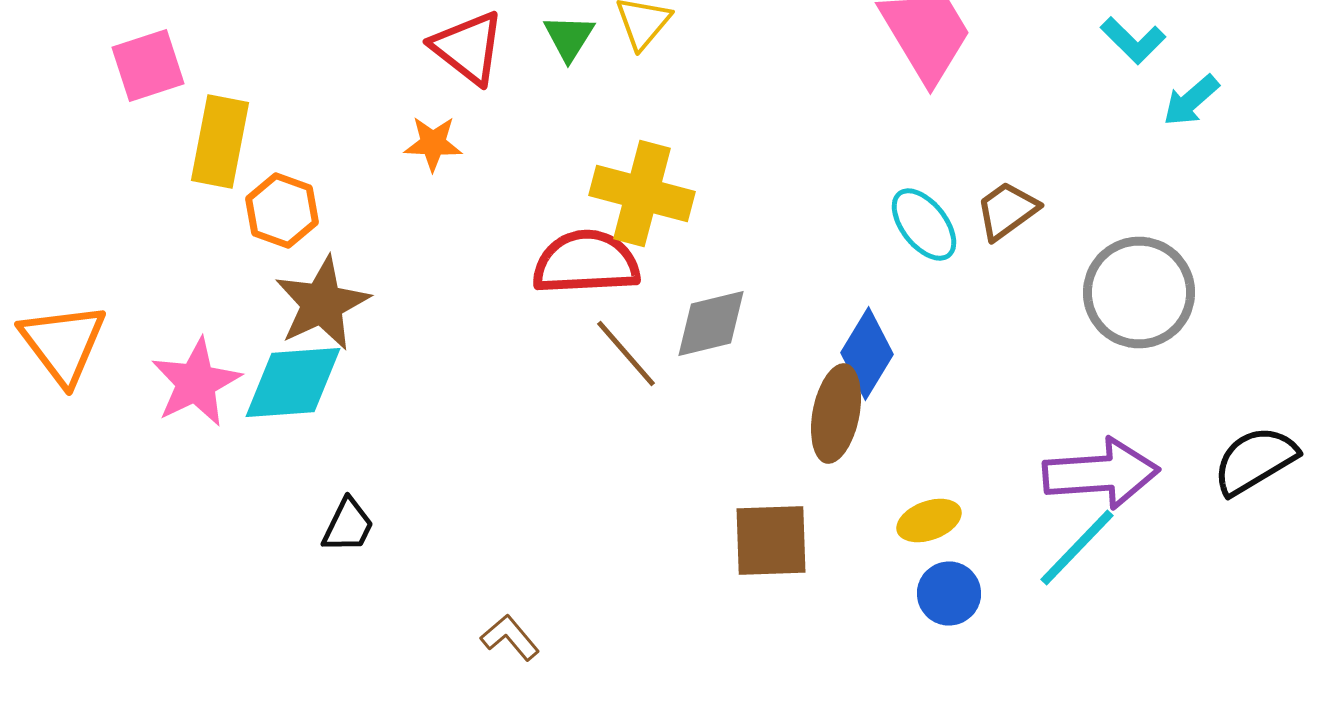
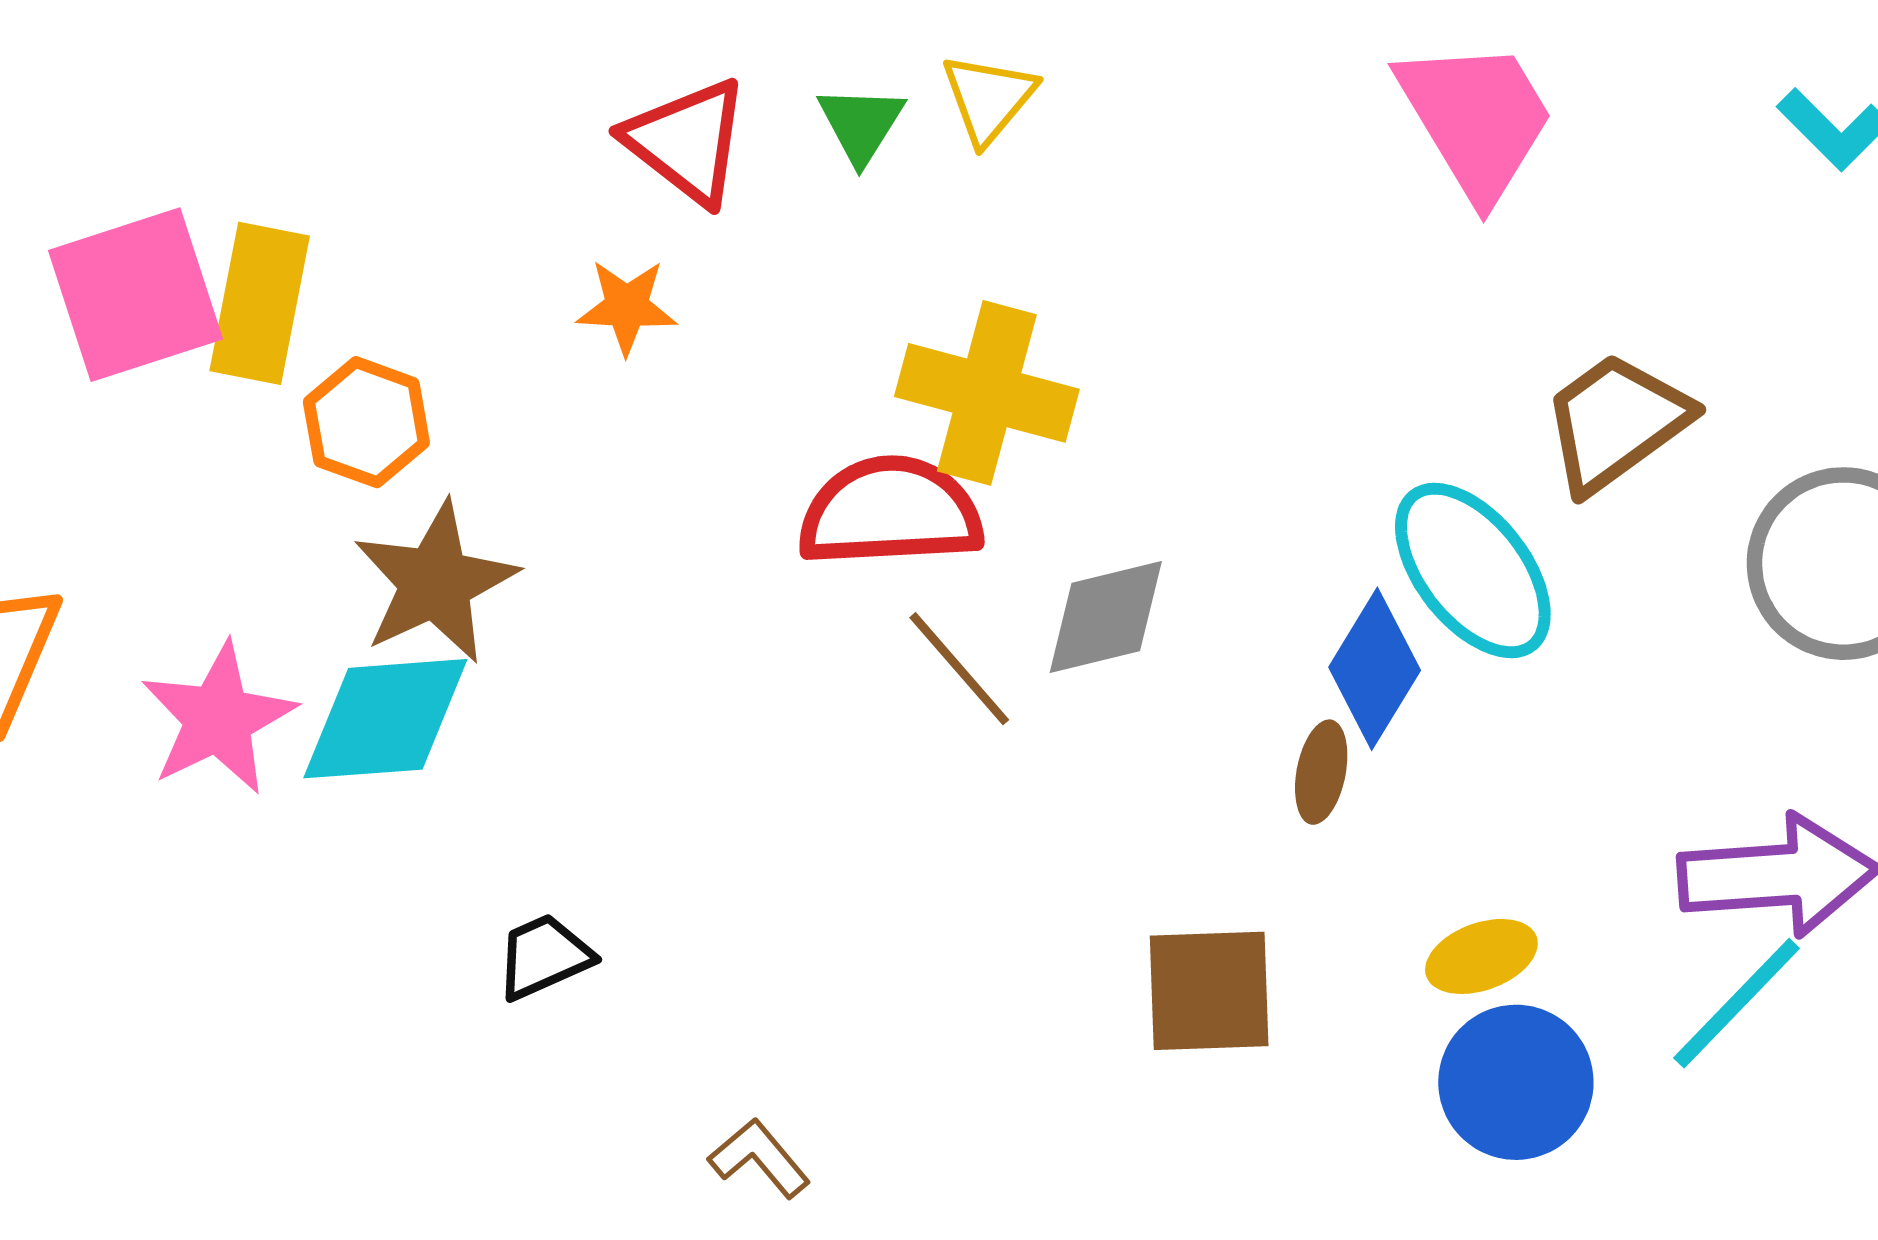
pink square: (148, 66) -> (135, 295), moved, size x1.4
brown trapezoid: (1007, 210) -> (1616, 422), size x1.4
cyan ellipse: (924, 224) -> (1473, 570), moved, size x1.4
brown ellipse: (836, 414) -> (1321, 772), size x0.6
black trapezoid: (348, 526) -> (544, 956), moved, turned -140
blue circle: (949, 594) -> (1516, 1082), size x1.4

